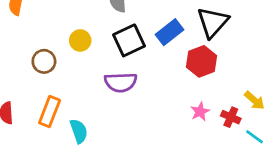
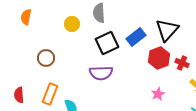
yellow circle: (80, 40) -> (72, 24), moved
red cross: (231, 117) -> (182, 63), moved

